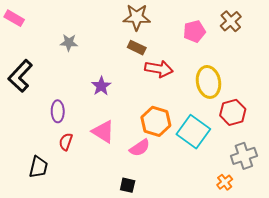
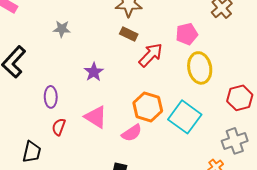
pink pentagon: (194, 31) -> (187, 34), moved
red arrow: (159, 69) -> (151, 55), turned -56
red hexagon: (233, 112) -> (240, 98), moved

